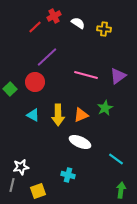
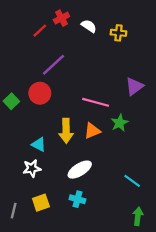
pink line: (86, 75) -> (96, 102), moved
cyan triangle: (33, 115) -> (39, 144), moved
white ellipse: (80, 142) -> (80, 170), moved, turned -55
white star: (21, 167) -> (32, 168), moved
yellow square: (38, 191) -> (41, 203), moved

